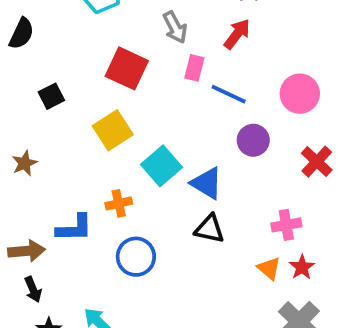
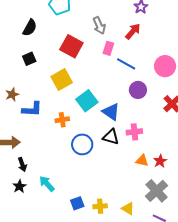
black semicircle: (22, 34) -> (30, 28), moved
pink cross: (286, 225) -> (134, 132), moved
blue L-shape: (74, 228) -> (32, 109), moved
blue circle: (136, 257) -> (82, 144), moved
orange triangle: (269, 268) -> (142, 161), turned -32
black arrow: (33, 289) -> (22, 165), moved

